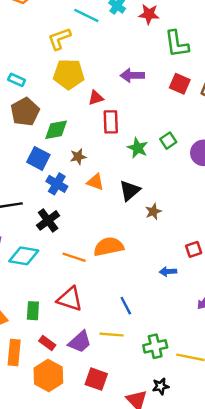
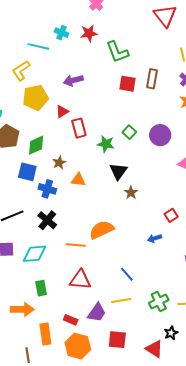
purple arrow: (132, 75) -> (73, 80), moved
black triangle: (130, 191) -> (118, 171), moved
green rectangle: (33, 311) -> (41, 288), moved

